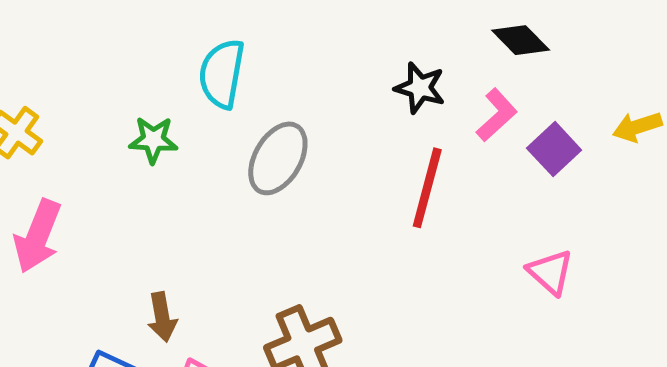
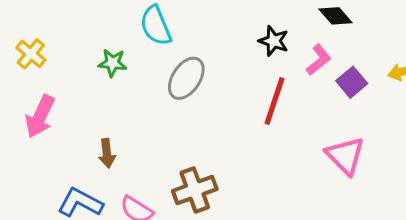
cyan semicircle: (222, 74) -> (156, 26), turned -36
pink triangle: (550, 272) -> (345, 156), size x1.4
brown arrow: (162, 317) -> (107, 153), moved

